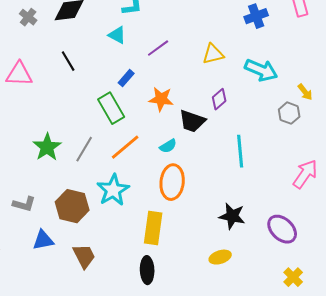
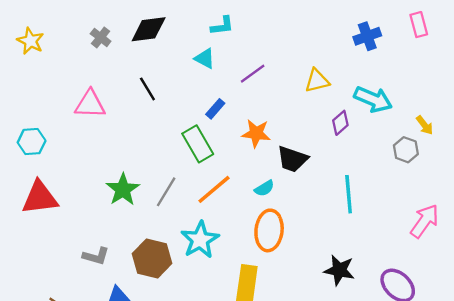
purple diamond: (219, 99) -> (340, 123), moved

